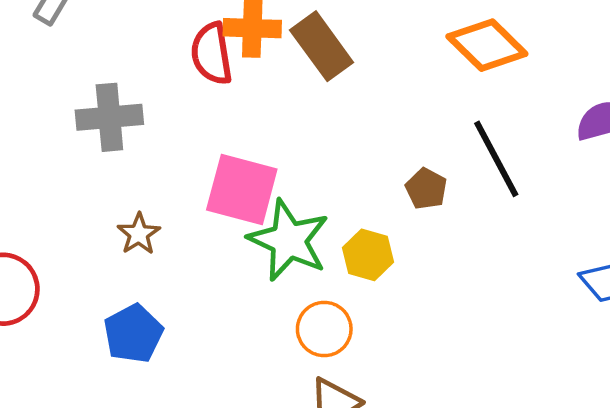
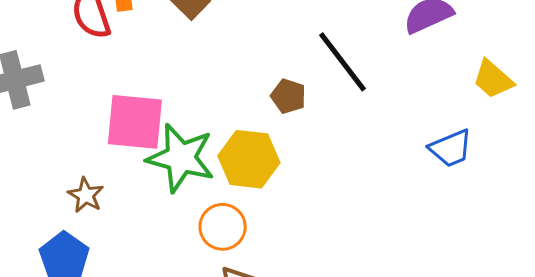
brown star: (139, 234) -> (86, 195), moved
yellow hexagon: (368, 255) -> (249, 159), size x1.4

